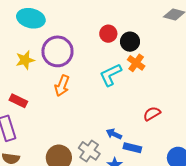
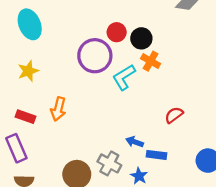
cyan ellipse: (31, 18) -> (30, 24), turned 60
purple circle: (57, 51) -> (95, 56), moved
orange arrow: (62, 86) -> (58, 109), moved

